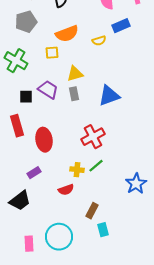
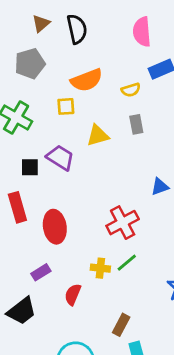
gray rectangle: (74, 94) -> (136, 124), moved
blue triangle: (109, 96) -> (160, 187), moved, size x0.6
red semicircle: (66, 190) -> (73, 294), moved, turned 133

